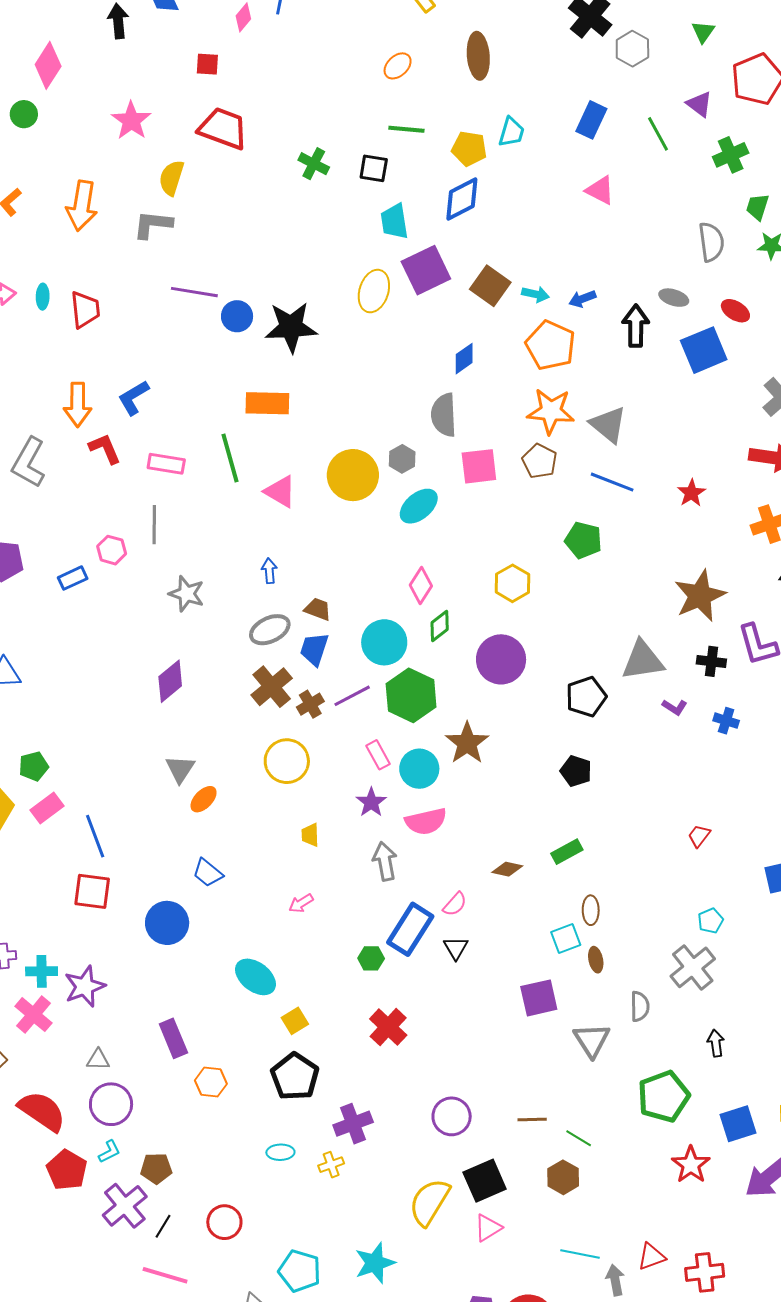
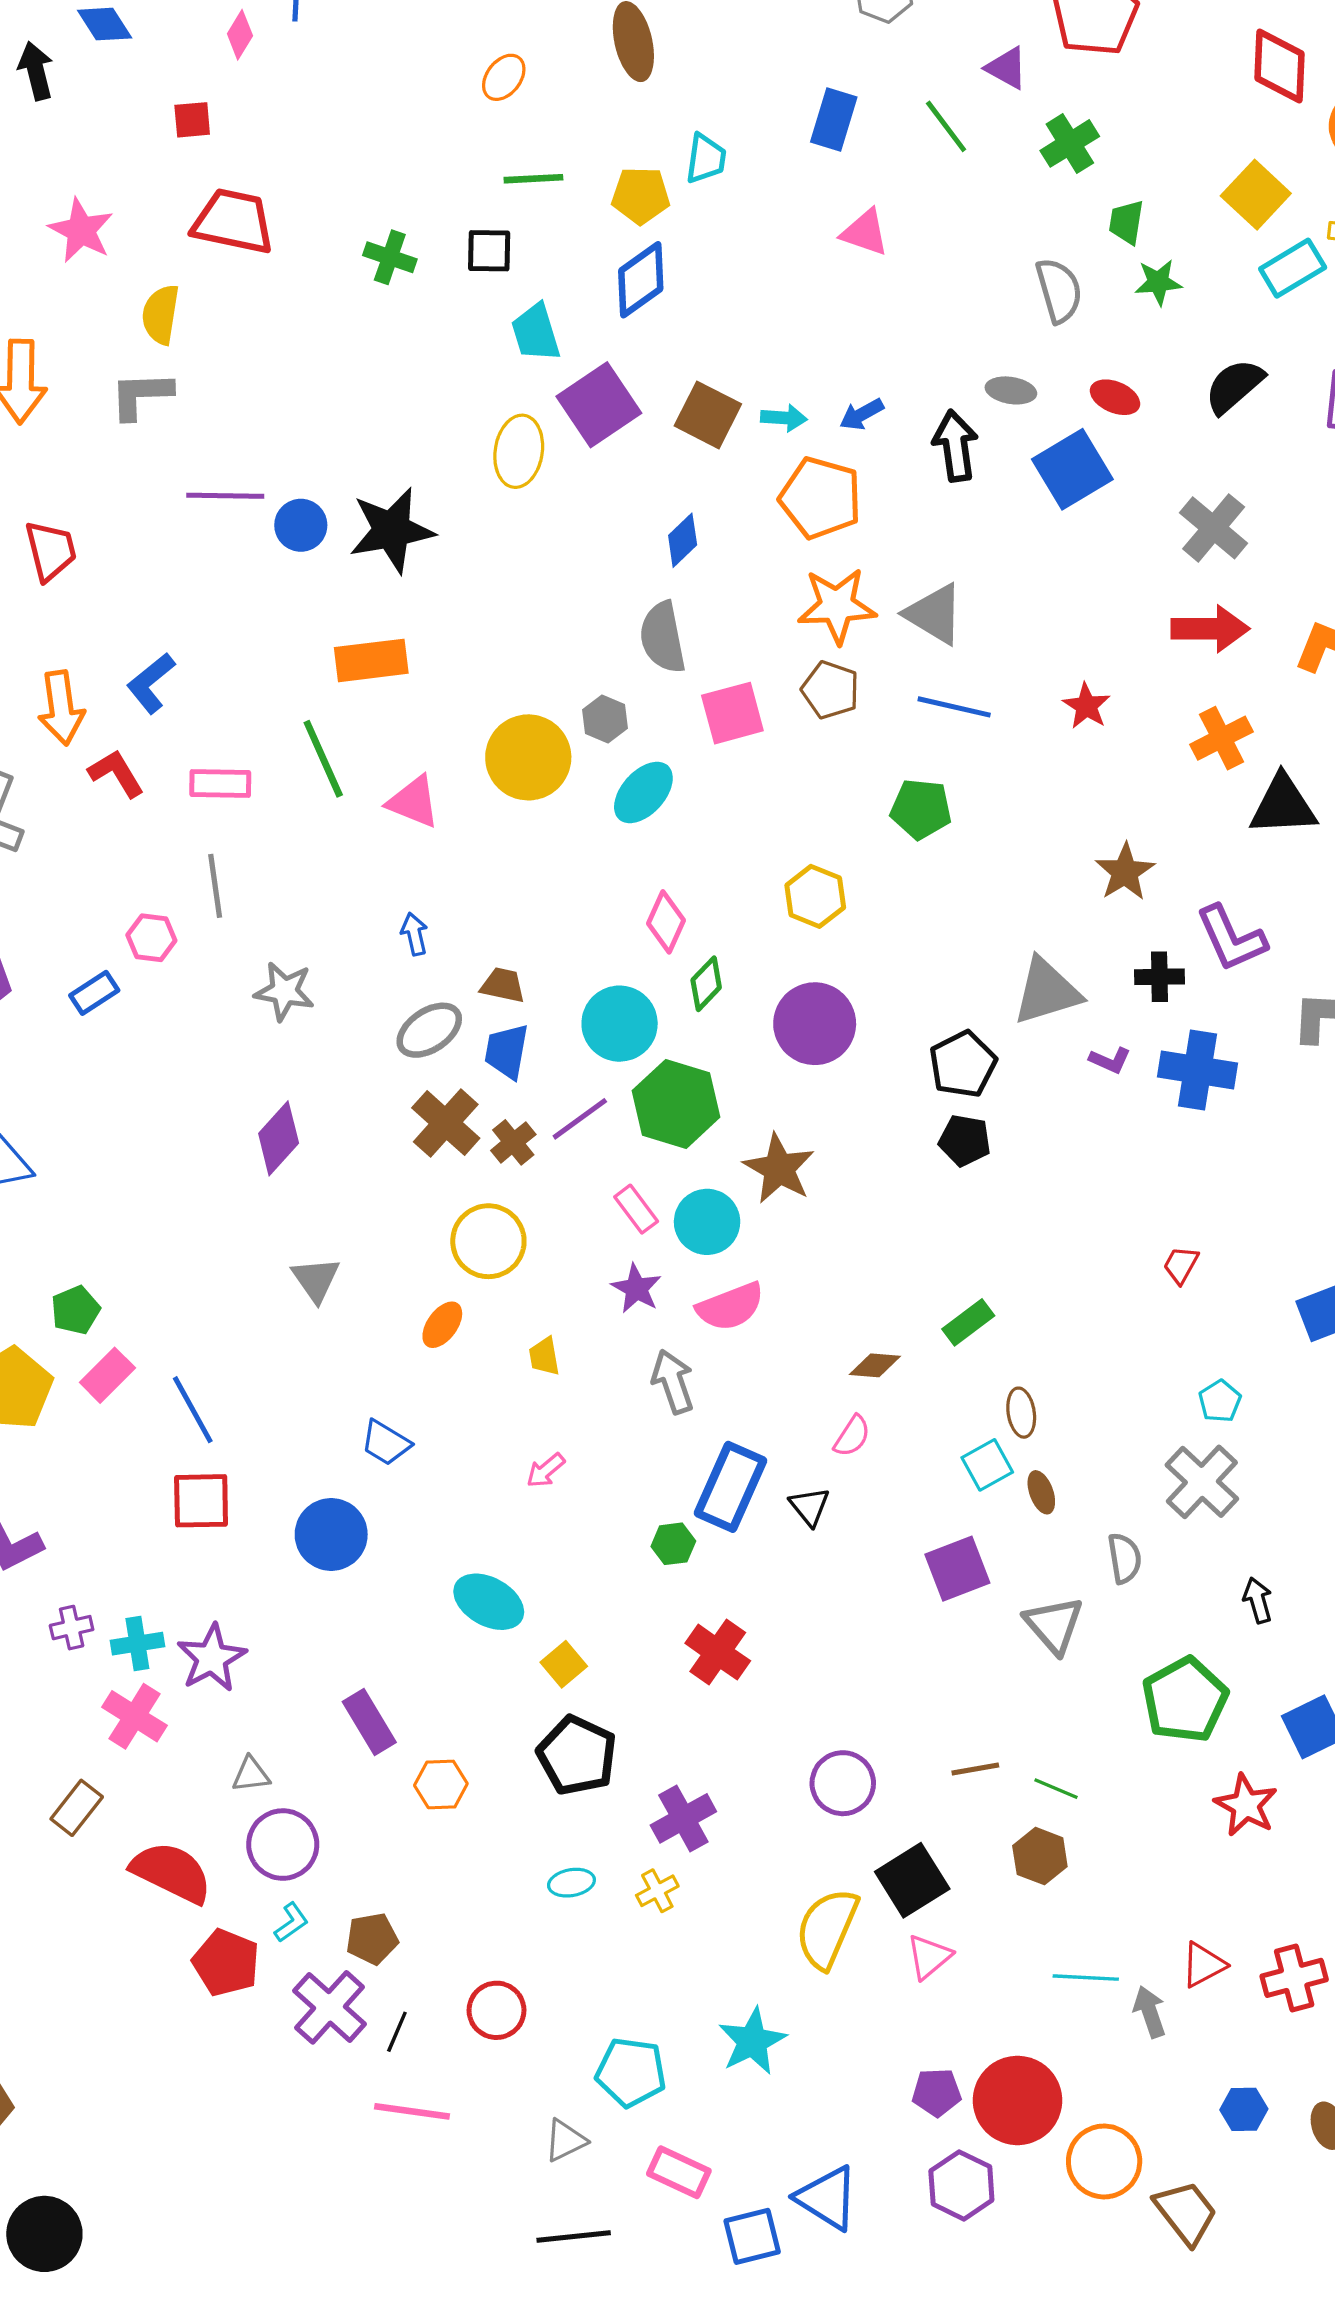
brown star: (700, 596) -> (1125, 872), size x0.7
blue cross: (726, 721) -> (1198, 1070), size x1.8
black pentagon: (576, 771) -> (965, 1140), moved
orange ellipse: (204, 799) -> (442, 1325), moved
pink semicircle: (455, 904) -> (852, 1436), moved

